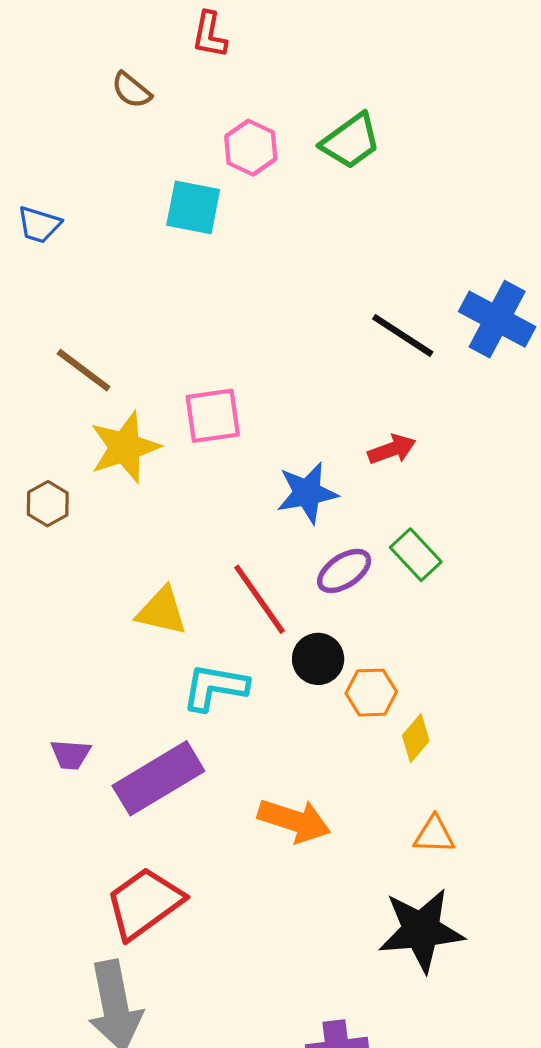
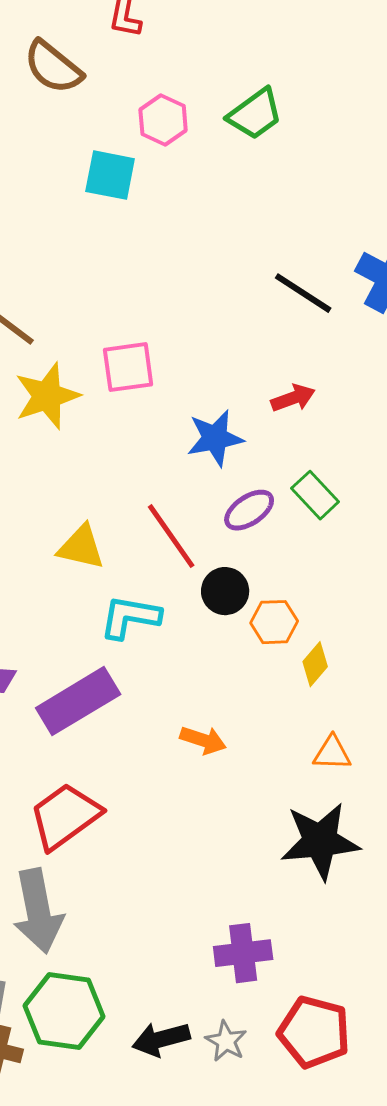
brown semicircle: (131, 90) -> (53, 67), size x1.6
orange arrow: (294, 821) -> (203, 740), size x0.7

